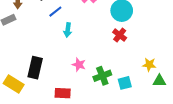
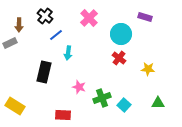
yellow star: (149, 65) -> (148, 69), moved
black rectangle: (35, 68) -> (44, 72), moved
cyan square: (125, 83) -> (124, 105), turned -32

